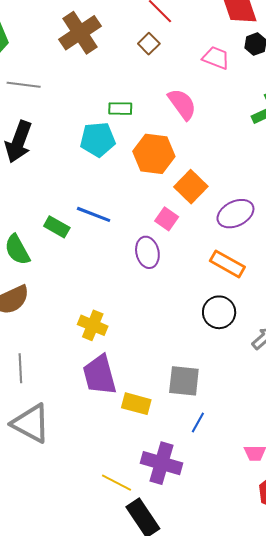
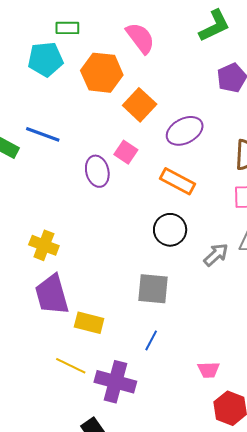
pink semicircle: (182, 104) -> (140, 38), moved
pink square: (167, 219) -> (126, 152), moved
gray square: (184, 381) -> (153, 289), moved
yellow line: (116, 483) -> (71, 366), moved

